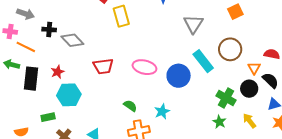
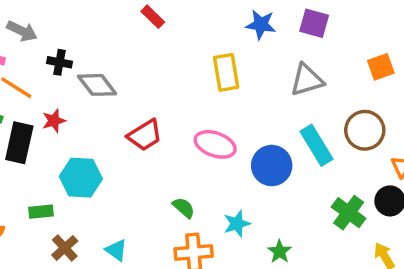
yellow rectangle: (121, 16) -> (226, 72), moved
gray triangle: (193, 24) -> (307, 80), turned 35
red trapezoid: (103, 66) -> (145, 135), turned -30
red star: (58, 72) -> (54, 121), moved
green star: (219, 122) -> (280, 252), moved

